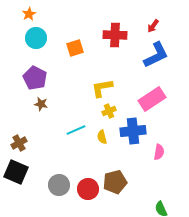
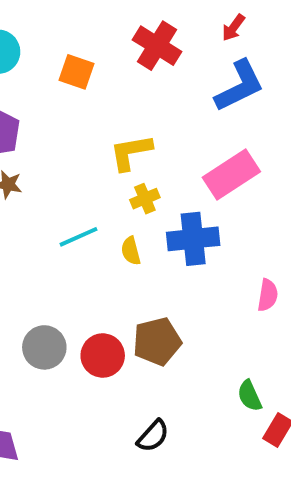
red cross: (115, 35) -> (157, 46), turned 30
orange square: (75, 48) -> (77, 72), turned 36
pink semicircle: (159, 152) -> (268, 295), moved

